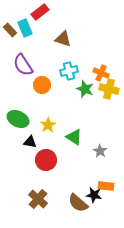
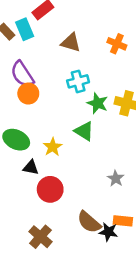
orange cross: (101, 73) -> (117, 44), moved
orange circle: (42, 85) -> (28, 94), moved
green triangle: (74, 137) -> (84, 131), moved
brown semicircle: (78, 203) -> (89, 222), moved

